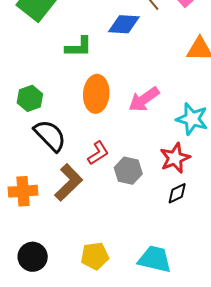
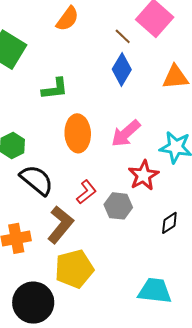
blue diamond: (124, 24) -> (122, 69), moved, turned -56
red star: (175, 158) -> (143, 175), moved
yellow pentagon: (95, 256) -> (74, 269), moved, size x1.4
black circle: (33, 257) -> (33, 303), size x1.4

